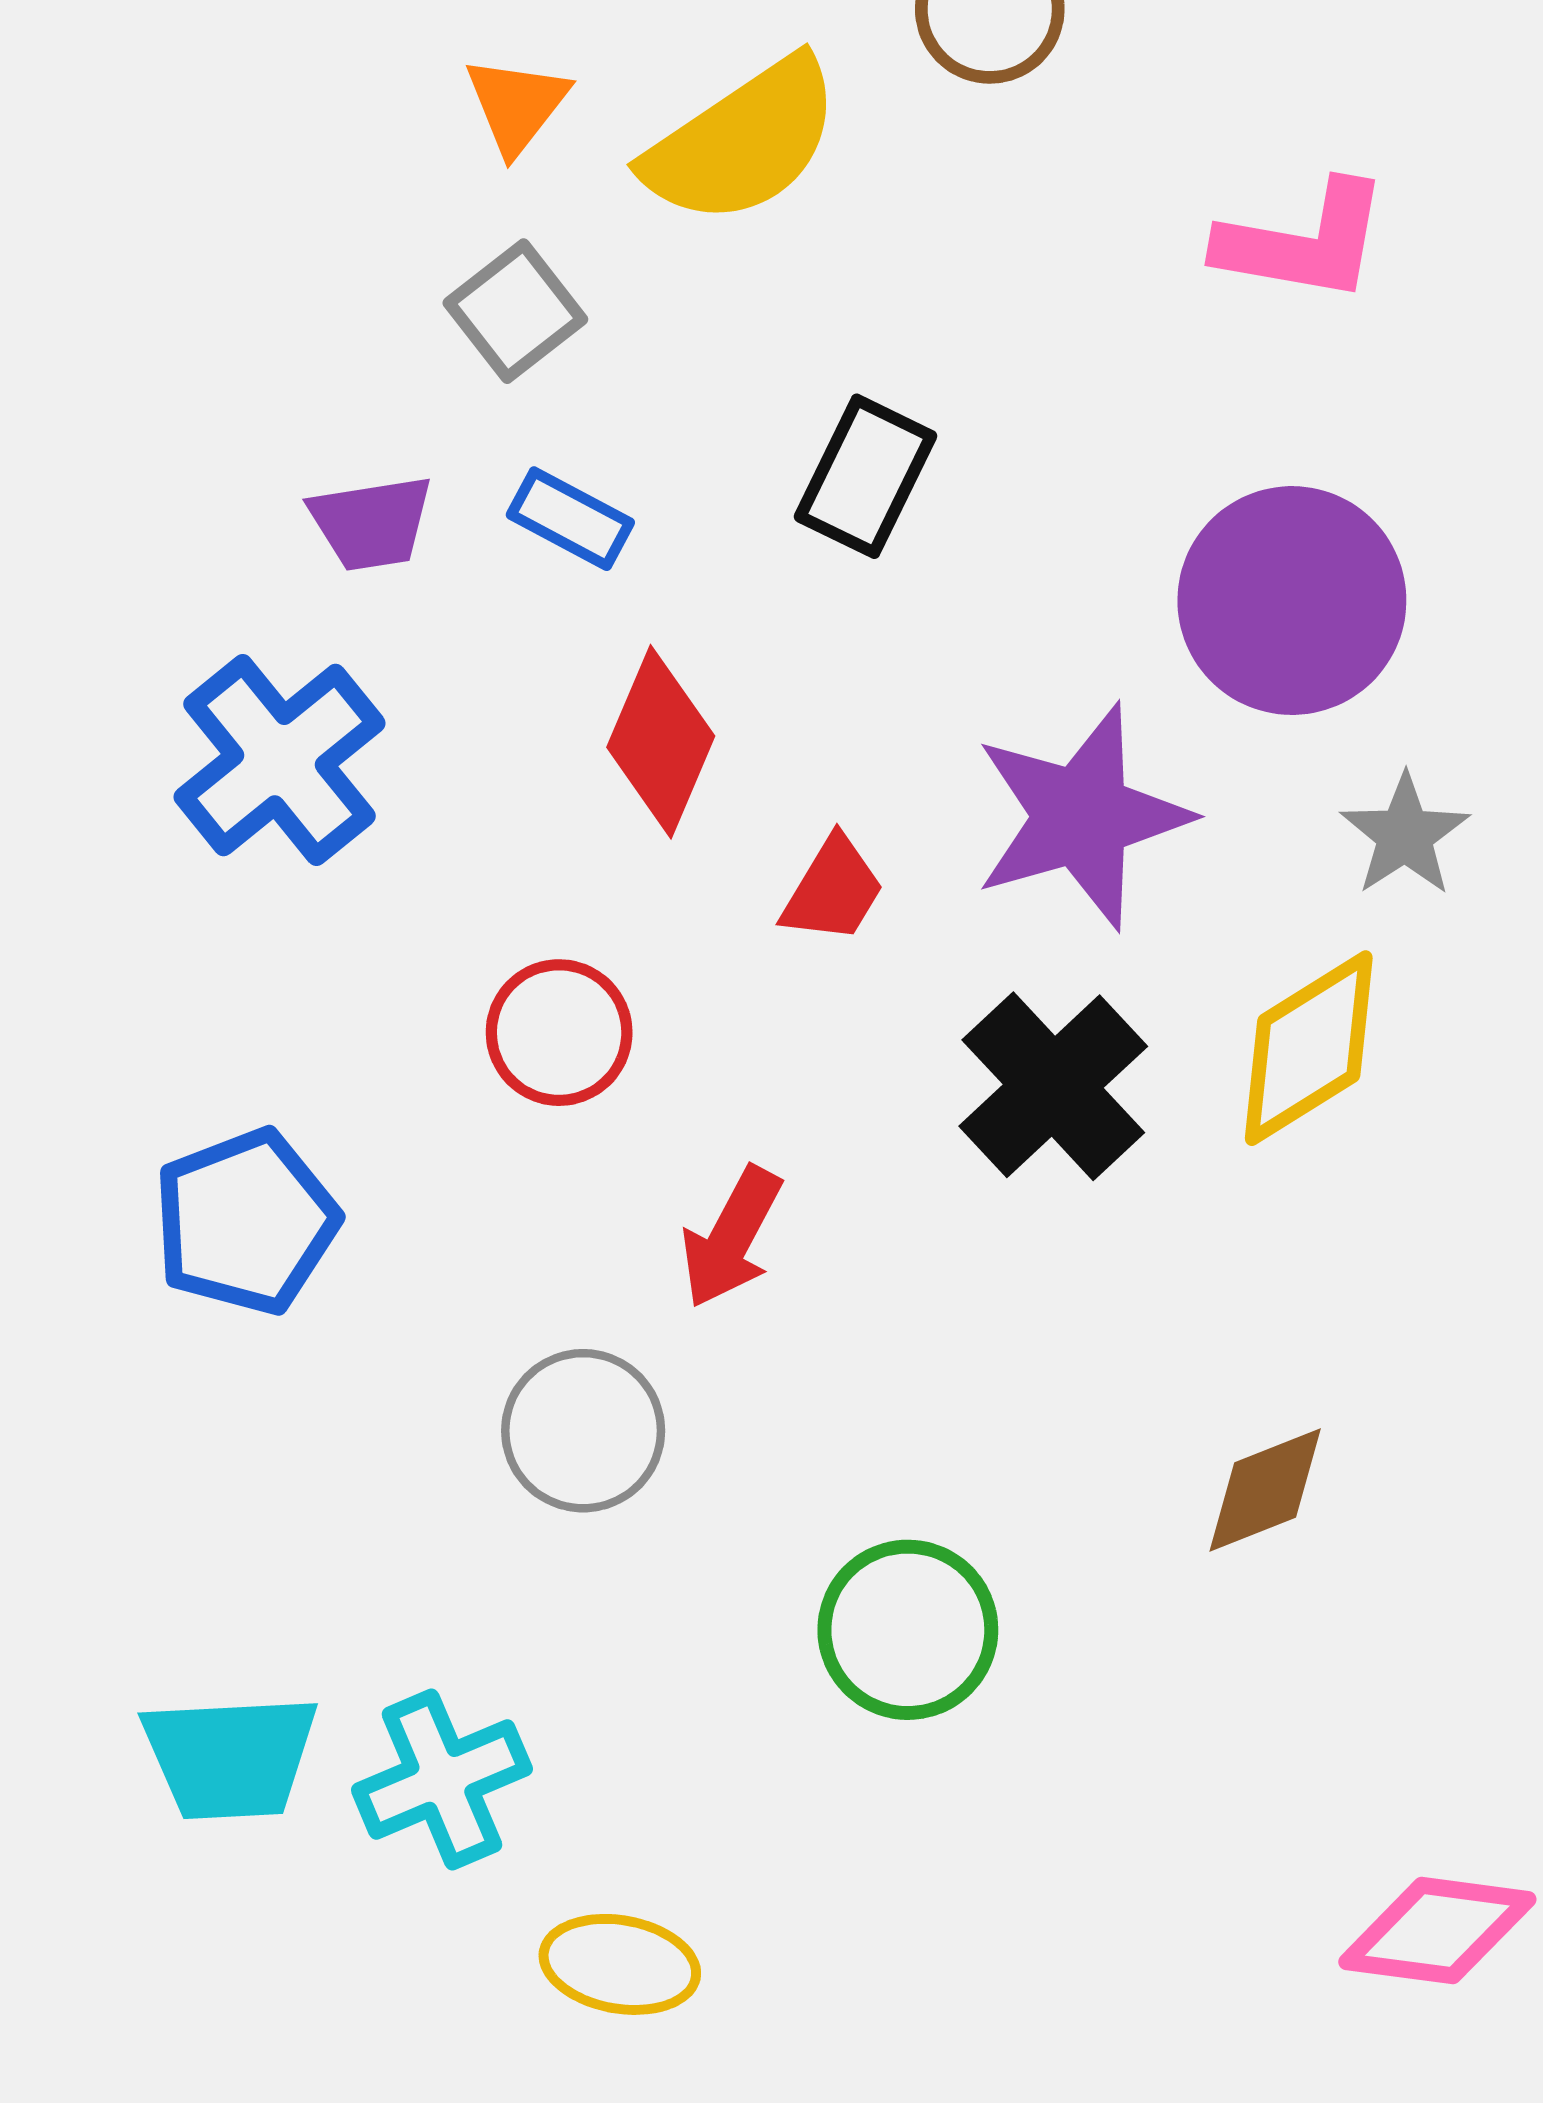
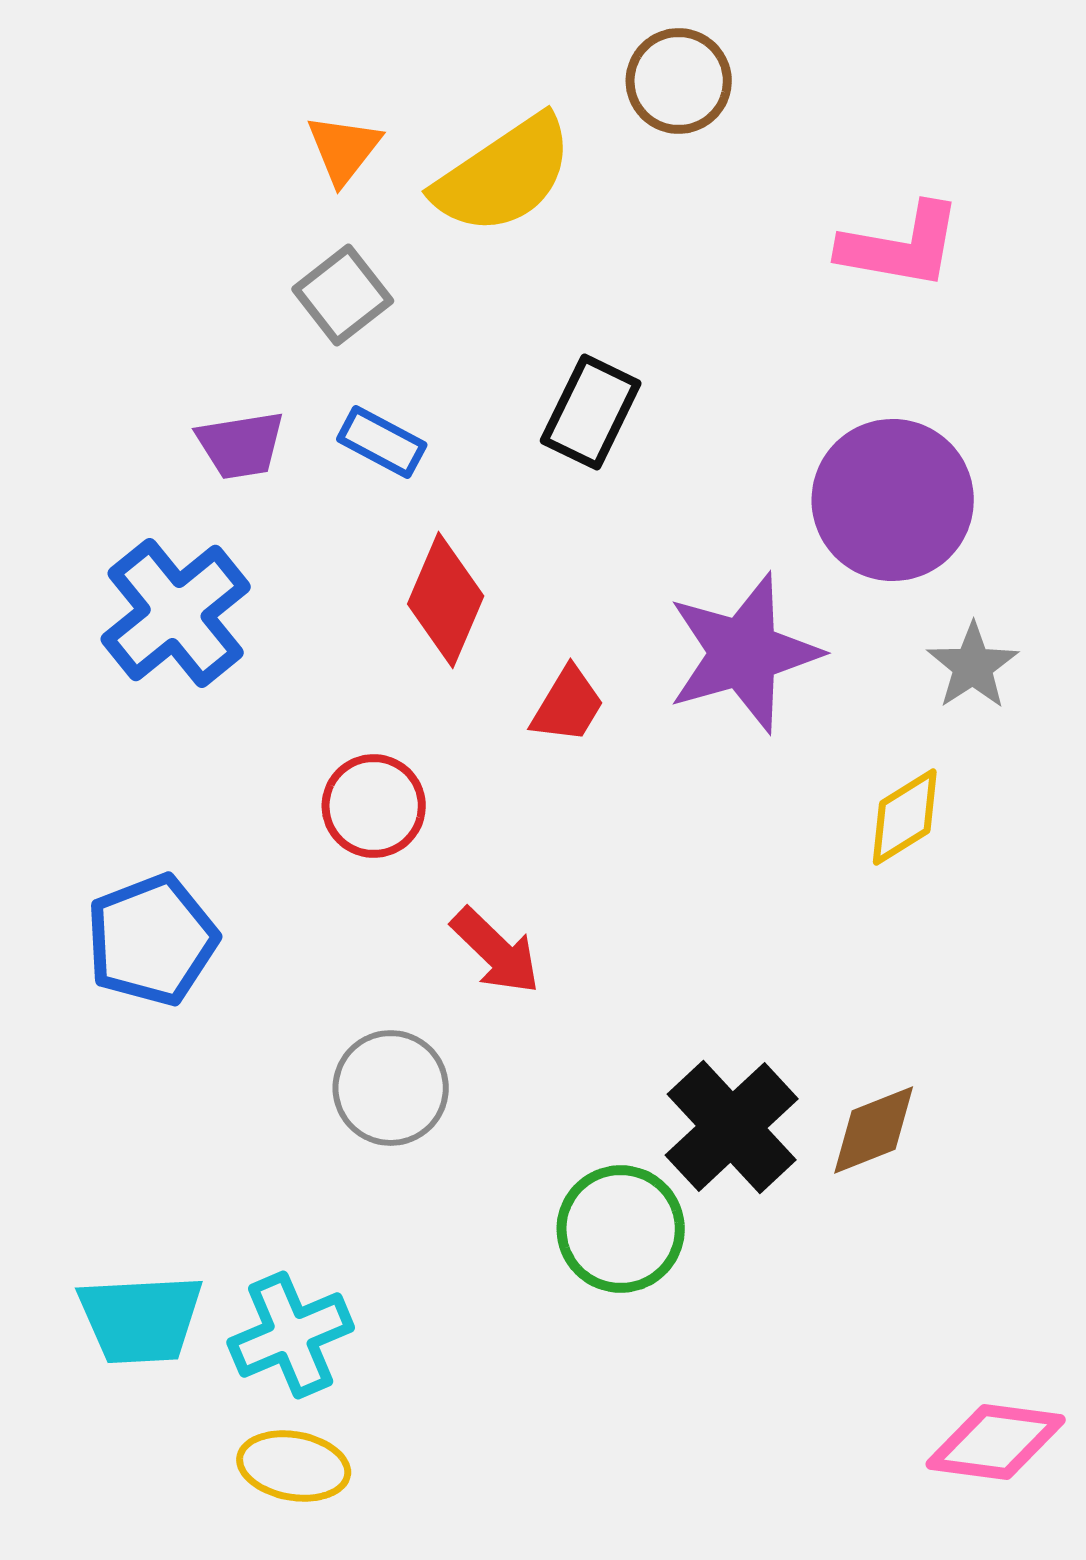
yellow diamond: (1309, 1048) -> (905, 817), size x0.7
black cross: (1053, 1086) -> (732, 1127), moved
red arrow: (731, 1237) -> (496, 951), turned -74
yellow ellipse: (620, 1964) -> (294, 1466), moved

